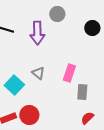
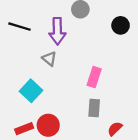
gray triangle: (38, 73) -> (49, 59), moved
gray rectangle: (82, 92) -> (94, 108), moved

